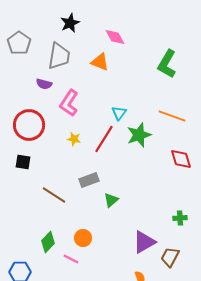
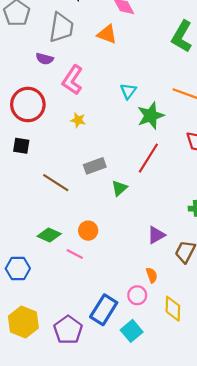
red line: (104, 139) -> (148, 158), moved
green diamond: (48, 242) -> (49, 235), turned 70
purple triangle: (144, 242) -> (156, 235), size x0.7

